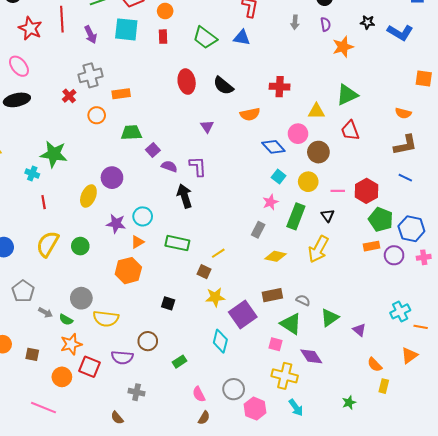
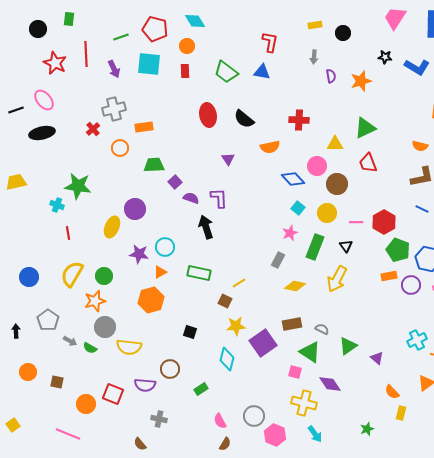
purple semicircle: (326, 24) -> (331, 76), moved
cyan diamond: (220, 341) -> (227, 359), moved
orange star: (71, 344) -> (95, 301), moved

